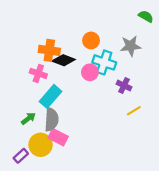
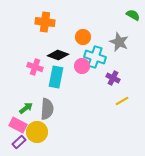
gray star: (131, 46) -> (119, 42), turned 30
orange cross: (49, 50) -> (45, 22), moved
cyan rectangle: (50, 96) -> (56, 77), moved, turned -30
pink rectangle: (58, 137) -> (18, 125), moved

